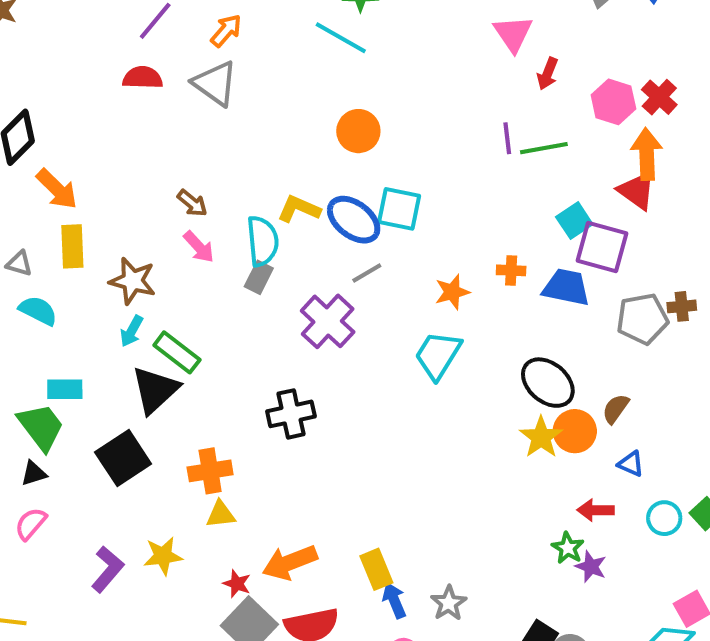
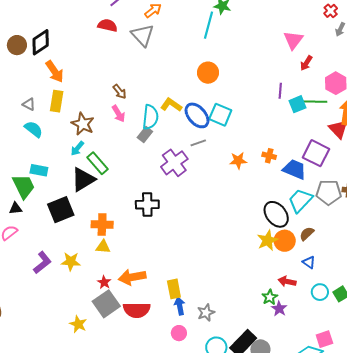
cyan line: (341, 38) -> (209, 25), turned 64
green line: (544, 148) -> (315, 102), moved
cyan square: (574, 221) -> (298, 104), moved
cyan trapezoid: (438, 355) -> (300, 200), moved

